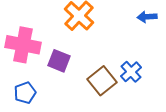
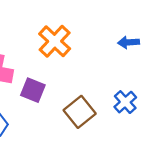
blue cross: (131, 72) -> (125, 102), moved

